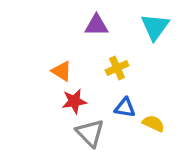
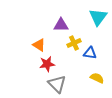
purple triangle: (96, 25) -> (61, 25), moved
blue triangle: (125, 108) -> (90, 53), moved

